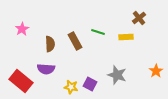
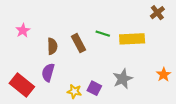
brown cross: (139, 18) -> (157, 13), moved
yellow rectangle: (126, 37) -> (132, 39), size x1.6
purple semicircle: (46, 69) -> (48, 72), turned 102
gray star: (117, 75) -> (123, 79), turned 30

